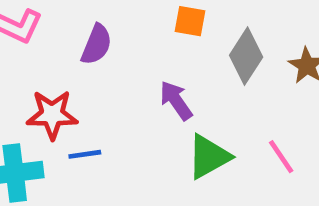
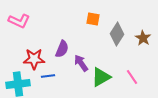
purple semicircle: (97, 44) -> (62, 49), moved
purple arrow: (176, 101) -> (81, 63), moved

